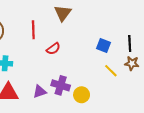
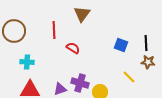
red semicircle: (53, 49) -> (73, 48), turned -112
yellow line: (111, 71) -> (129, 77), moved

